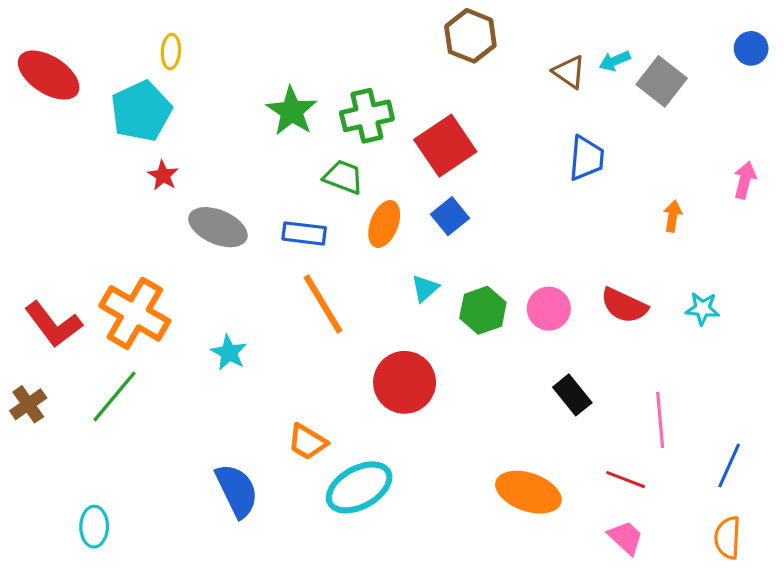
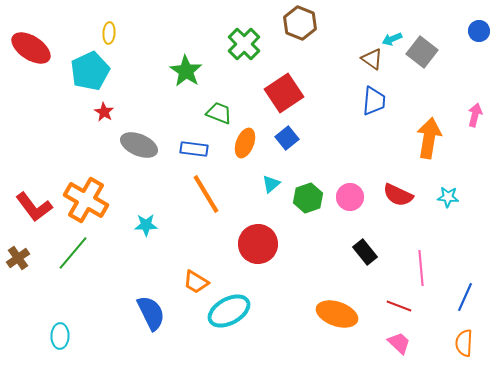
brown triangle: (569, 72) -> (372, 59), moved
green cross: (367, 116) -> (244, 44), moved, turned -32
orange arrow: (673, 216) -> (429, 138), size x2.0
cyan star: (229, 353) -> (146, 225), turned -30

